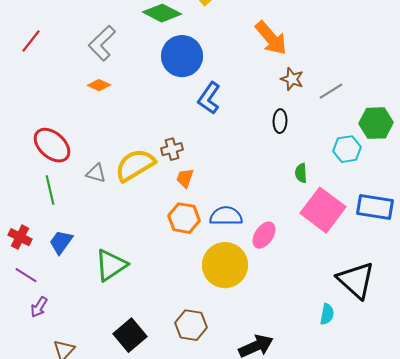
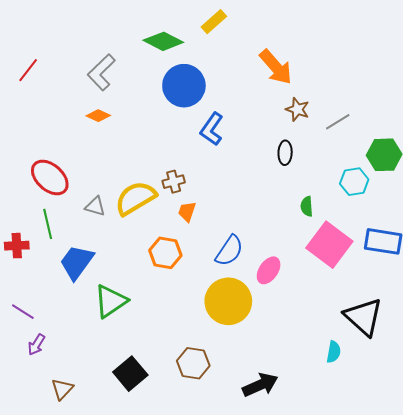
blue semicircle: (226, 216) -> (229, 251), turned 124
orange hexagon: (184, 218) -> (165, 253), moved
red cross: (20, 237) -> (17, 246), moved, turned -30
blue trapezoid: (61, 242) -> (77, 262), moved, size x1.4

